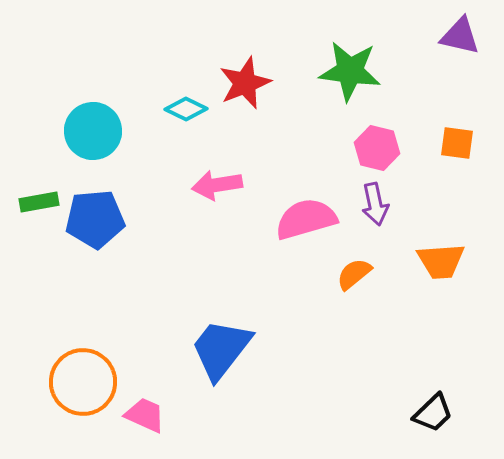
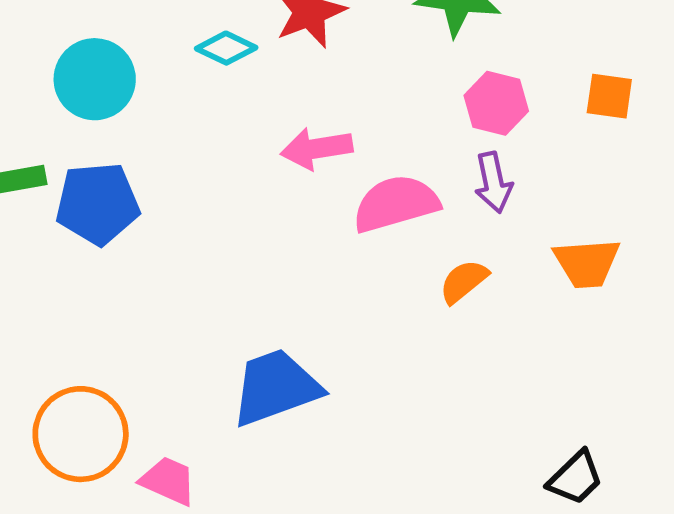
pink arrow: (217, 185) -> (317, 148), moved
blue trapezoid: (221, 349) -> (276, 387), turned 32

